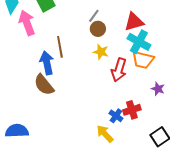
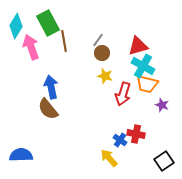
brown line: (60, 47) -> (64, 41), moved
purple star: (158, 89) -> (162, 105), moved
red cross: (132, 110) -> (136, 134), turned 30

